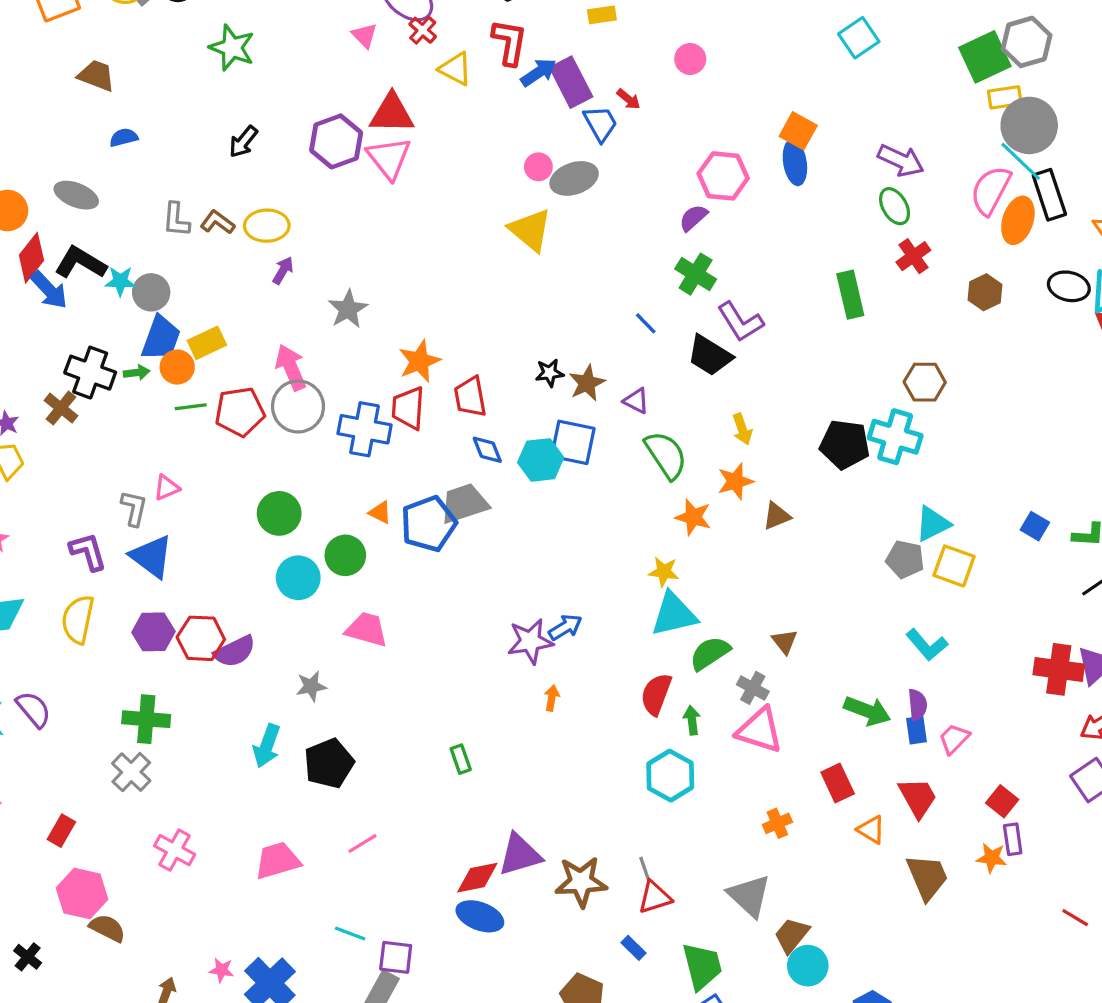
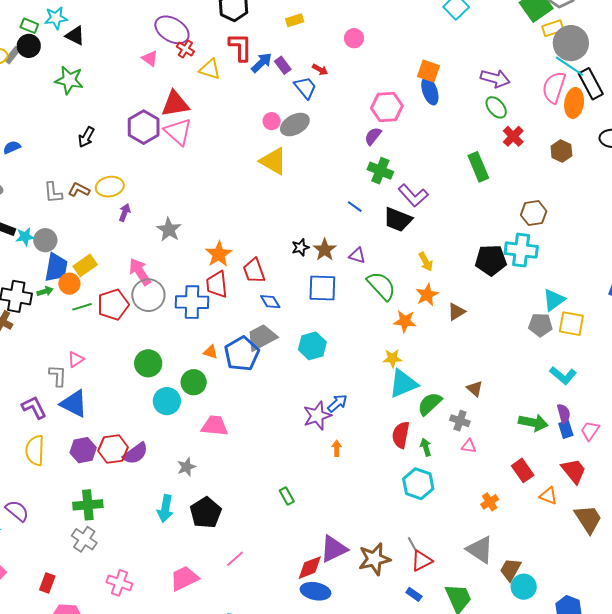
purple rectangle: (571, 82) -> (283, 65), size x0.6
cyan hexagon: (541, 460) -> (312, 346), moved
pink triangle: (760, 730) -> (469, 446), size x0.5

